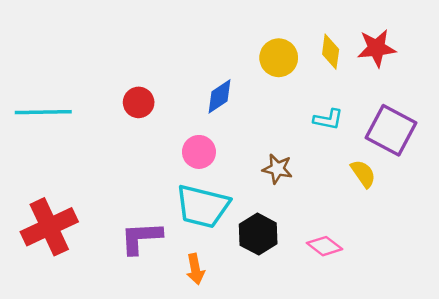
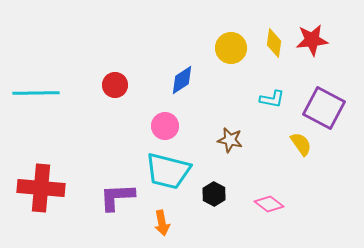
red cross: (49, 227) -> (41, 188), turned 30
black hexagon: (258, 234) -> (214, 194), size x0.7

